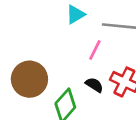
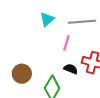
brown circle: (29, 79) -> (22, 74), size x0.7

